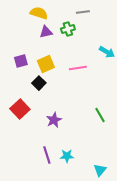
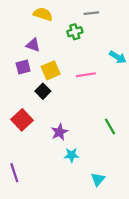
purple triangle: (46, 32) -> (33, 45), moved, turned 32
purple line: (47, 155) -> (14, 173), moved
cyan star: (67, 156) -> (72, 155), moved
cyan triangle: (100, 170) -> (98, 179), moved

